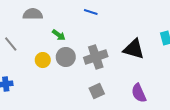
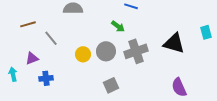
green arrow: (59, 35) -> (118, 26), moved
gray square: (97, 91) -> (111, 85), moved

